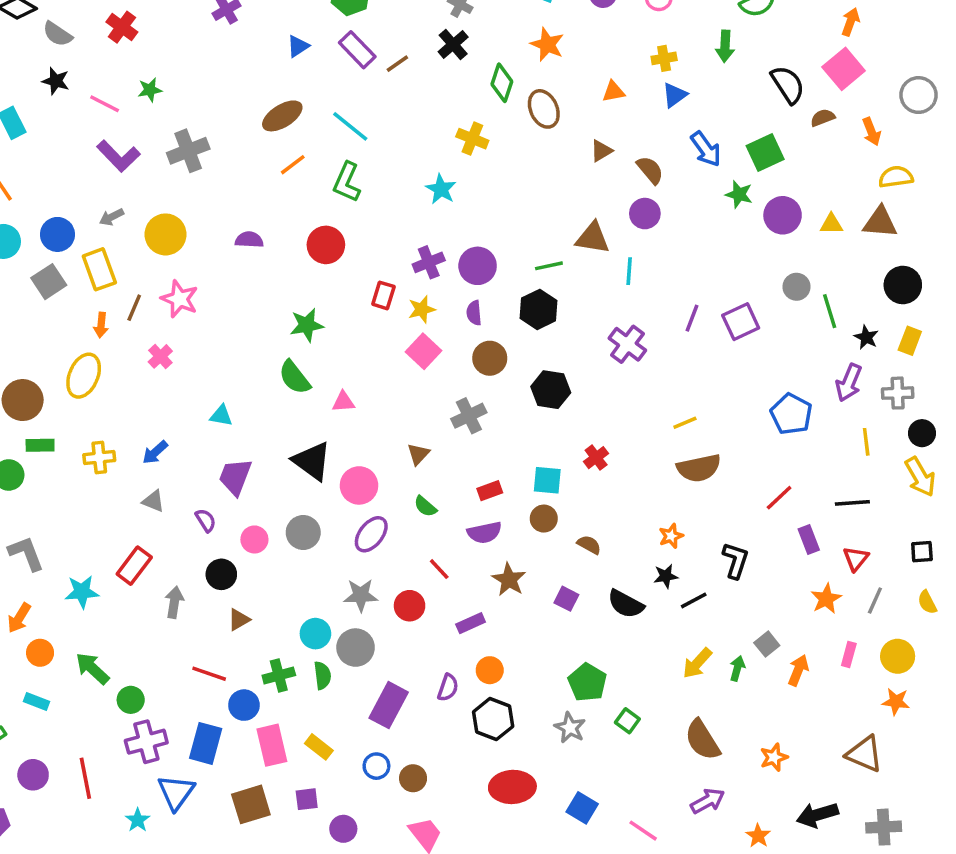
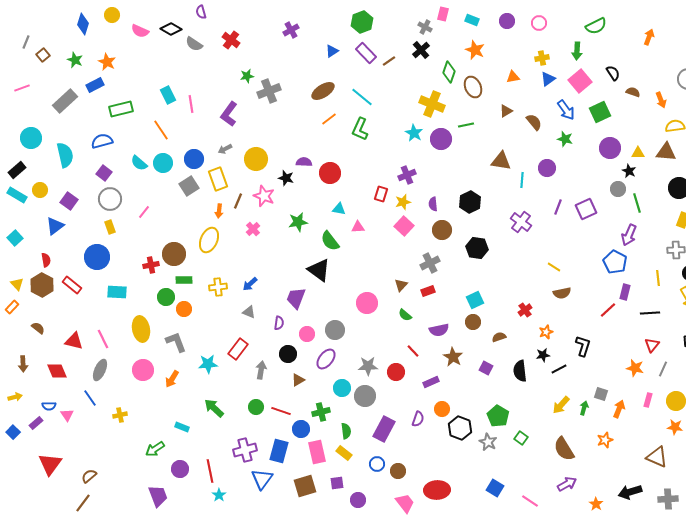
pink square: (844, 69) -> (580, 81), moved
black star: (56, 81) -> (286, 178), moved
black semicircle: (788, 85) -> (613, 73), size x0.7
pink line: (105, 104) -> (191, 104), moved, turned 54
brown semicircle: (823, 118) -> (633, 92), turned 40
yellow cross: (472, 139) -> (432, 104), size x1.4
gray cross: (188, 151) -> (269, 91), moved
purple L-shape: (118, 156) -> (229, 114), turned 80
green star: (739, 194) -> (565, 139), moved
purple circle: (645, 214) -> (547, 168), moved
red circle: (326, 245) -> (330, 173), moved
purple circle: (478, 266) -> (441, 139), moved
green line: (549, 266) -> (466, 125), moved
green star: (307, 325) -> (298, 222), moved
black star: (866, 337) -> (629, 171), moved
purple arrow: (849, 383) -> (629, 235), moved
pink triangle: (343, 402) -> (358, 227), moved
cyan triangle: (221, 416) -> (339, 209), moved
yellow line: (685, 423) -> (554, 267), turned 56
red cross: (596, 458) -> (525, 310), moved
black triangle: (312, 461) -> (319, 270), moved
brown semicircle: (699, 468) -> (562, 293), size x0.7
cyan square: (547, 480) -> (475, 300), turned -30
red rectangle: (490, 491) -> (428, 291), moved
purple semicircle: (206, 520) -> (279, 323), turned 40
purple ellipse: (371, 534) -> (326, 359), moved
purple rectangle: (809, 539) -> (625, 292), moved, turned 35
brown semicircle: (589, 545) -> (499, 337), turned -48
orange star: (826, 599) -> (635, 368), turned -30
black semicircle: (626, 604) -> (520, 371), turned 55
gray square: (767, 644) -> (601, 394), turned -32
orange circle: (40, 653) -> (184, 309), moved
green semicircle: (322, 675) -> (346, 431), moved
green circle: (131, 700) -> (256, 407), moved
black hexagon: (493, 719) -> (460, 428), moved
orange star: (774, 757) -> (605, 440), moved
red ellipse: (512, 787) -> (437, 490), moved
cyan star: (138, 820) -> (219, 495), moved

